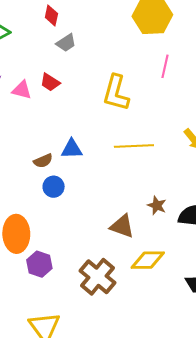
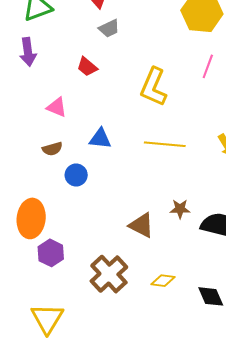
pink triangle: (22, 90) -> (57, 107), moved
brown semicircle: (43, 161) -> (52, 149), moved
brown star: (157, 206) -> (180, 209), turned -30
yellow diamond: (148, 260) -> (163, 281), moved, size x0.7

